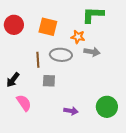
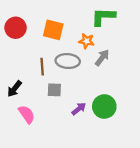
gray arrow: (92, 52) -> (102, 58), turned -63
green circle: (107, 107) -> (104, 107), moved
purple arrow: (71, 111) -> (79, 109), moved, turned -48

